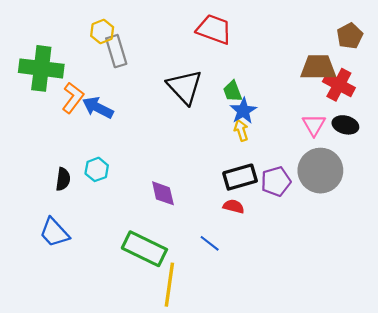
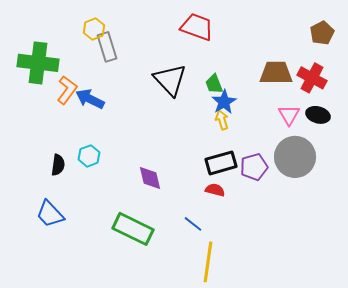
brown trapezoid: (318, 67) -> (276, 73), moved
yellow line: (169, 285) -> (208, 262), moved

